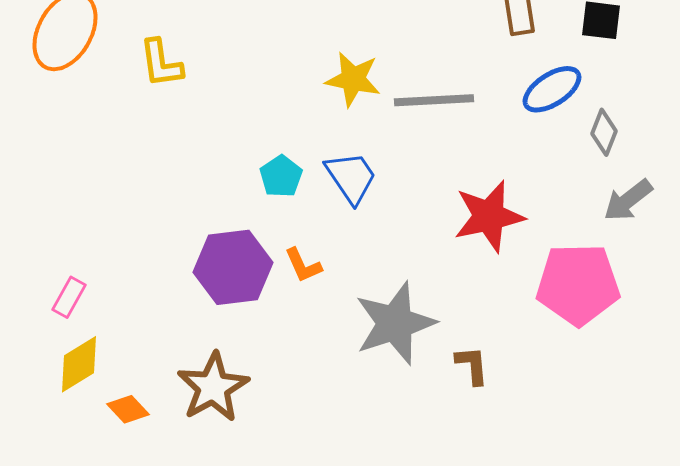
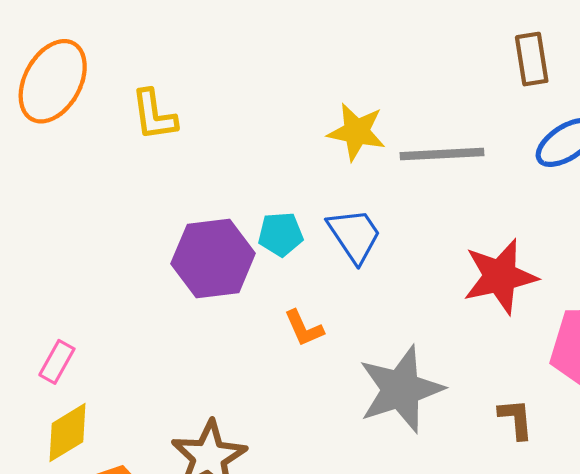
cyan pentagon: (281, 176) -> (281, 234), turned 30
purple hexagon: (233, 267) -> (213, 259), moved
brown L-shape: (472, 365) -> (516, 419), moved

